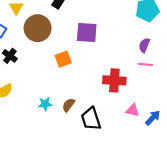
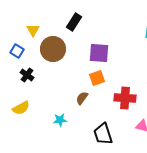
orange square: (63, 59) -> (97, 78), moved
brown semicircle: (69, 105) -> (82, 98), moved

